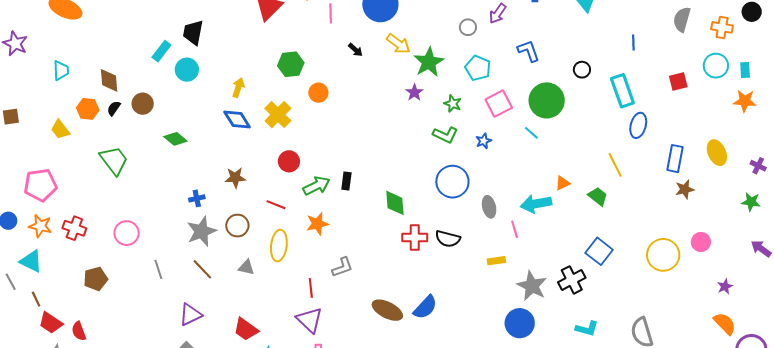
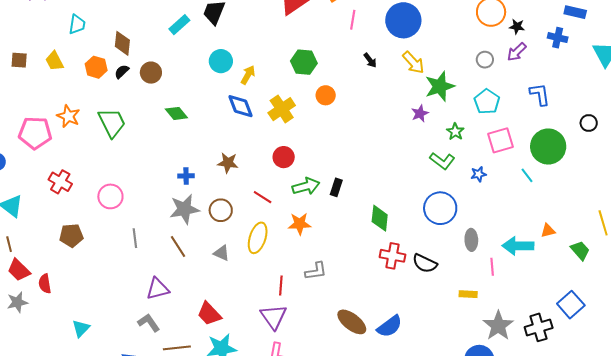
cyan circle: (187, 70) -> (221, 61), moved
yellow trapezoid: (60, 130) -> (54, 61), moved
orange star: (40, 226) -> (68, 116), moved

